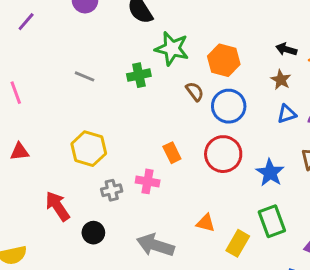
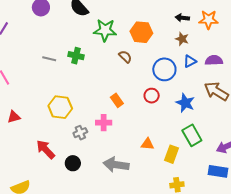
green cross: (139, 75) -> (76, 56), moved, turned 35
blue circle: (229, 106) -> (164, 69), moved
red circle: (223, 154) -> (152, 96), size x0.6

